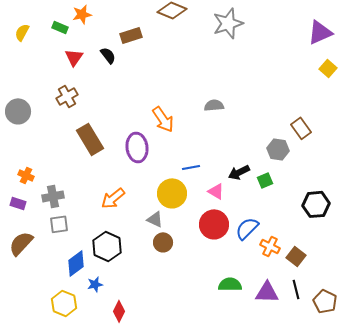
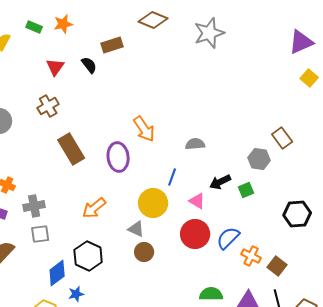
green rectangle: (60, 27) -> (34, 27), moved
gray semicircle: (214, 105) -> (195, 144), moved
blue line: (191, 167) -> (172, 177), turned -60

